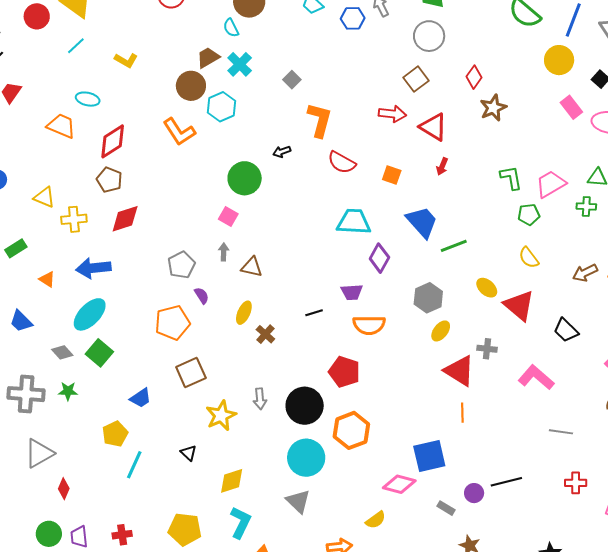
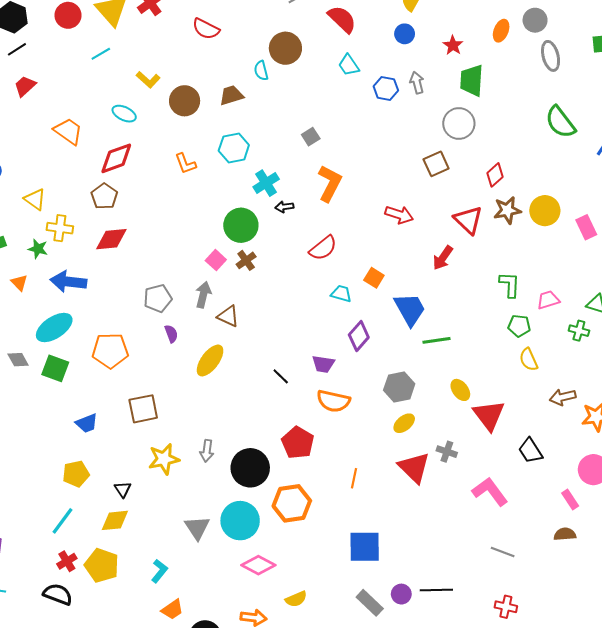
yellow circle: (559, 60) -> (545, 211), moved
cyan cross: (240, 64) -> (266, 183), moved
brown circle: (191, 86) -> (185, 101), moved
cyan ellipse: (88, 99) -> (124, 114), moved
red arrow: (392, 114) -> (399, 215), moved
red triangle: (433, 127) -> (468, 220), moved
orange L-shape: (179, 132) -> (186, 164), size x0.7
red semicircle: (342, 162) -> (323, 248), moved, turned -80
red arrow: (442, 166) -> (443, 258), size x1.4
orange square: (392, 175) -> (374, 278), moved
pink trapezoid: (551, 184) -> (548, 300), size x0.7
cyan trapezoid: (354, 222) -> (341, 294), size x0.6
gray arrow: (224, 252) -> (203, 295), size x1.4
yellow semicircle: (529, 258) -> (529, 360), moved
yellow ellipse: (244, 313) -> (210, 360), size x1.4
black line: (314, 313) -> (281, 376), turned 48
orange pentagon: (172, 323) -> (110, 351), moved
brown cross: (265, 334) -> (246, 260), moved
green square: (99, 353) -> (55, 368), turned -32
green star: (68, 391) -> (38, 249), moved
orange line: (462, 413) -> (354, 478), moved
yellow pentagon: (115, 434) -> (76, 474), moved
cyan line: (134, 465) -> (63, 521), moved
yellow diamond: (232, 481) -> (115, 520), moved
pink diamond: (399, 484) -> (258, 565), moved
gray triangle: (298, 501) -> (197, 528), moved
gray rectangle: (446, 508) -> (370, 603), size x1.5
cyan L-shape: (241, 522) -> (159, 571), size x0.7
red cross: (122, 535) -> (67, 561), moved, turned -36

